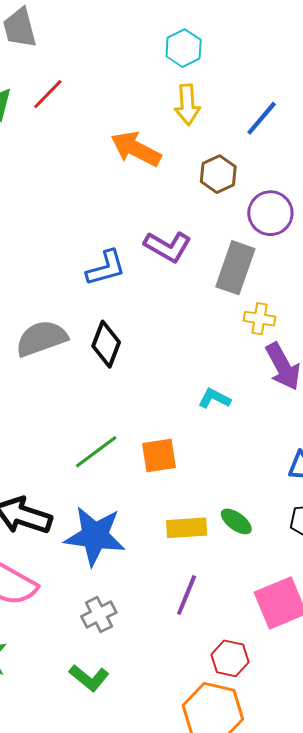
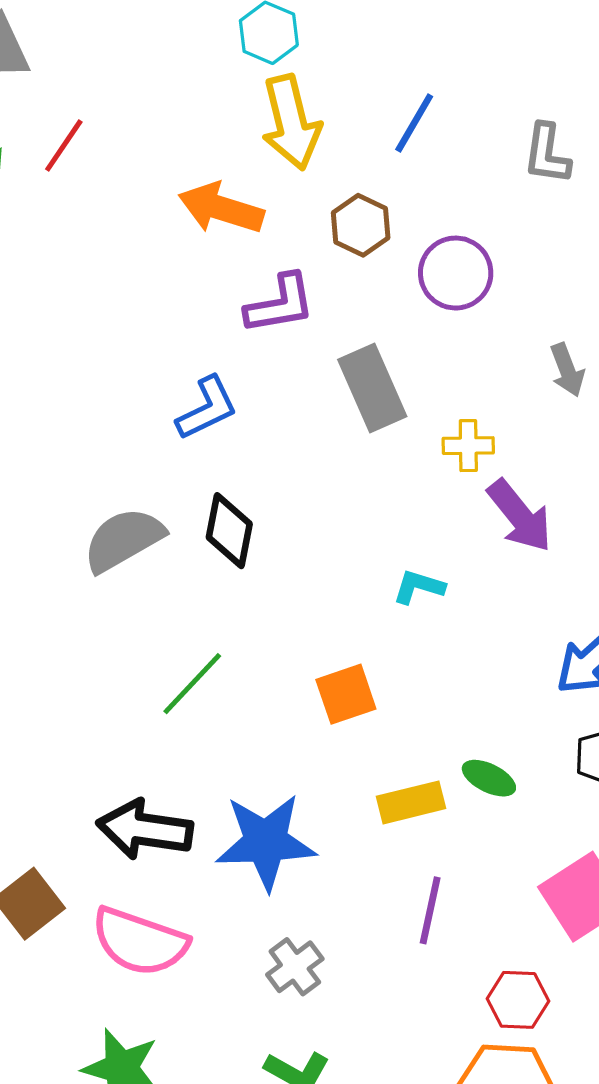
yellow arrow: (187, 105) -> (291, 122), size x1.4
purple L-shape: (168, 247) -> (280, 304), moved, turned -30
gray rectangle: (235, 268) -> (372, 388), moved, turned -33
green line: (96, 452) -> (192, 684), moved

